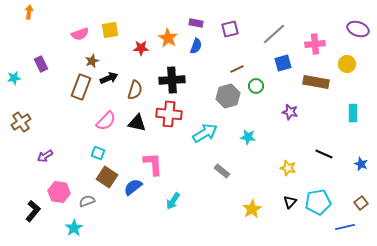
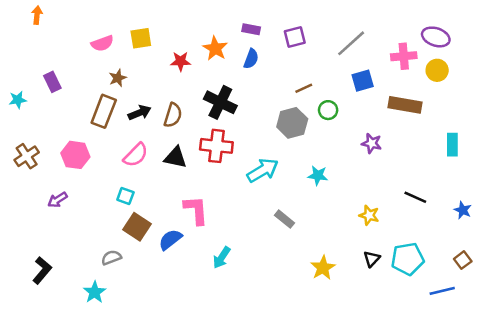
purple ellipse: (358, 29) -> (436, 37), moved
yellow circle: (347, 64) -> (437, 70), moved
black arrow: (109, 78) -> (140, 113), moved
black cross: (172, 80) -> (220, 102), turned 30
pink hexagon: (59, 192) -> (75, 155), moved

